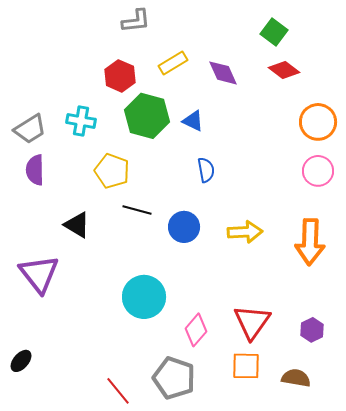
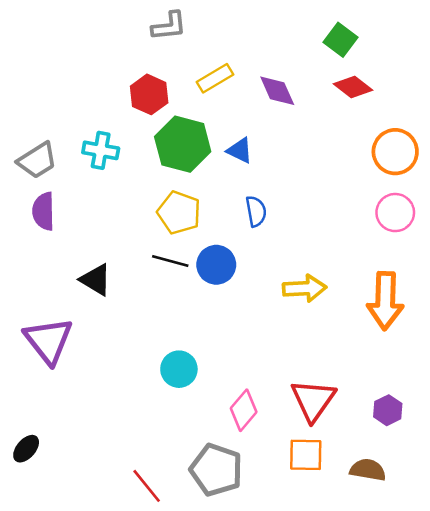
yellow pentagon: (112, 171) -> (179, 213), moved
blue circle: (184, 227) -> (216, 265), moved
cyan circle: (144, 297) -> (179, 369), size x0.7

